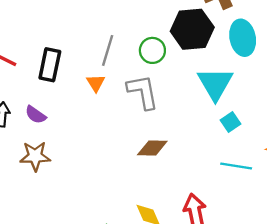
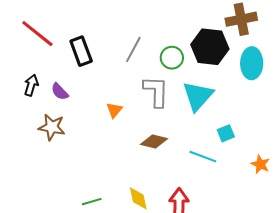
black rectangle: (50, 65) -> (81, 51), turned -44
orange triangle: (96, 83) -> (114, 110), moved
cyan triangle: (215, 84) -> (198, 96), moved
cyan line: (236, 166) -> (203, 157), moved

